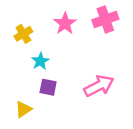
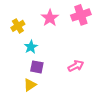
pink arrow: (99, 86) -> (76, 66), size x0.7
yellow triangle: (23, 109) -> (30, 85), moved

